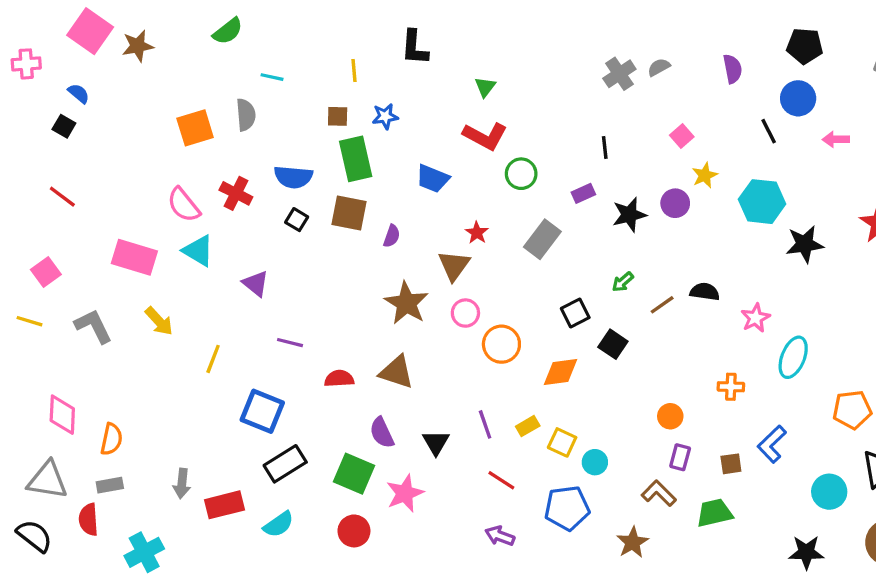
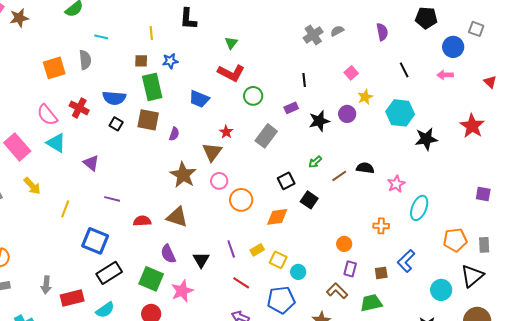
blue circle: (798, 98) -> (453, 47), moved
pink rectangle: (134, 257) -> (17, 147), turned 32

